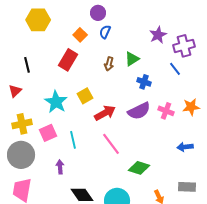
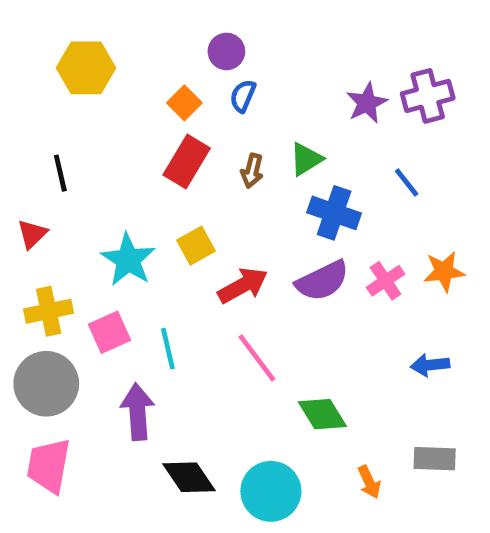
purple cross: (184, 46) -> (428, 96), moved
red rectangle: (68, 60) -> (187, 161), moved
blue cross: (144, 82) -> (334, 213), size x1.5
pink cross: (166, 111) -> (386, 281), turned 35
purple arrow: (60, 167) -> (138, 412), size x1.6
green diamond: (139, 168) -> (322, 414), turned 40

